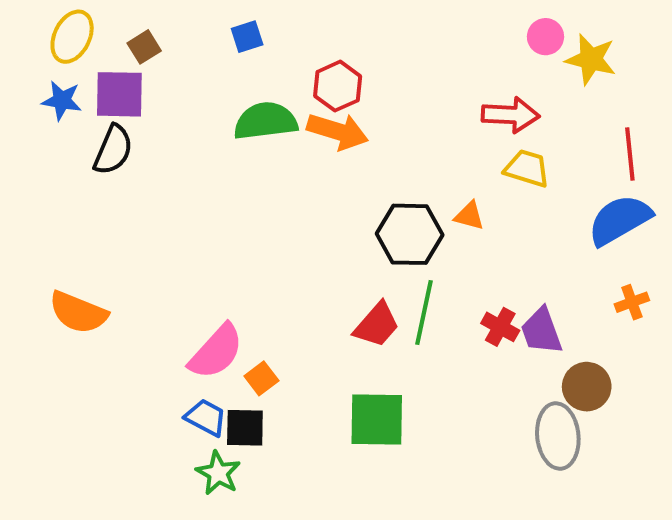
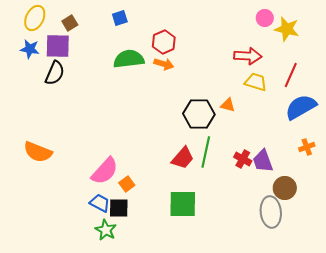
orange arrow: (338, 131) -> (164, 64), size x0.7
red line: (630, 154) -> (291, 75), moved, turned 30

